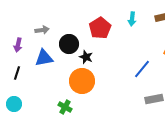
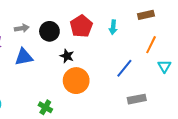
cyan arrow: (132, 19) -> (113, 27), moved
black circle: (69, 44) -> (49, 31), moved
orange circle: (82, 81) -> (76, 81), moved

